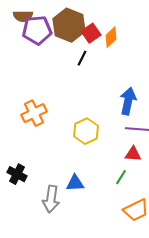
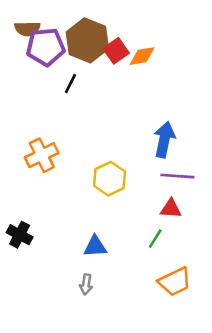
orange diamond: (111, 37) -> (142, 56), turned 35
black line: (82, 58) -> (70, 83), moved
gray arrow: (51, 199) -> (86, 284), moved, size x0.6

